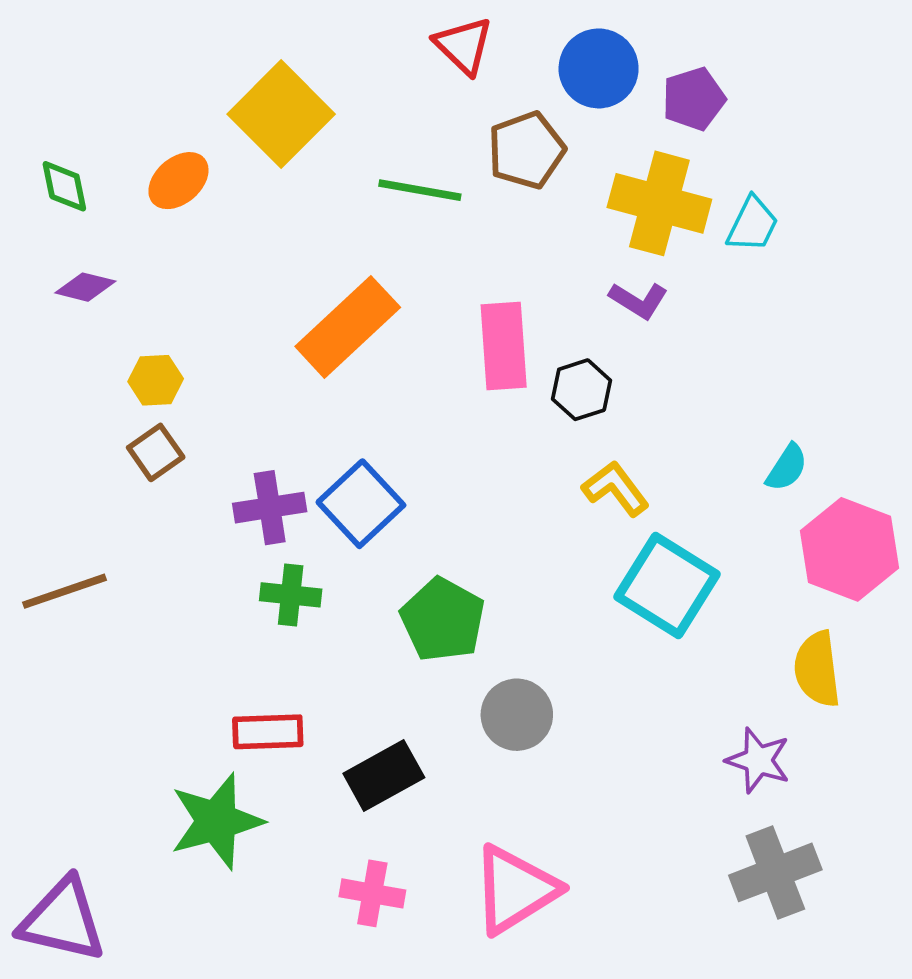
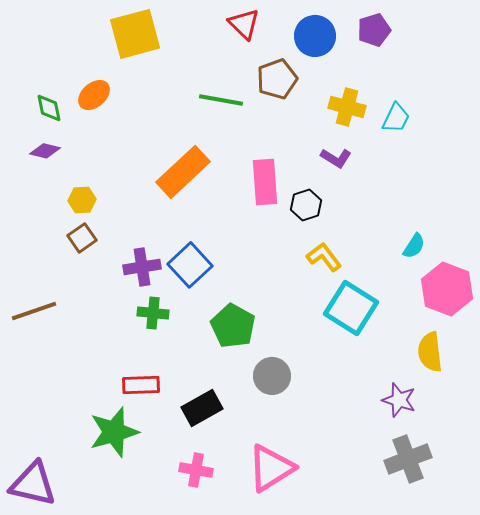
purple pentagon: (694, 99) -> (374, 30), moved
yellow square: (281, 114) -> (135, 34), moved, turned 30
green diamond: (64, 186) -> (49, 108), moved
yellow cross: (659, 203) -> (347, 107), size x0.7

